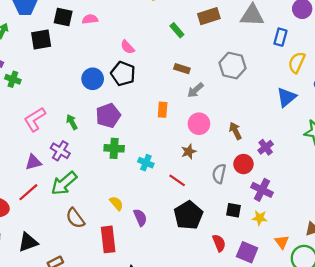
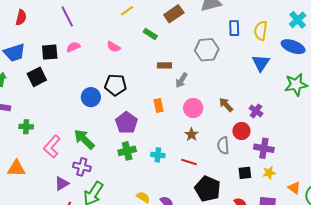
blue rectangle: (280, 37) -> (234, 28), moved
pink semicircle: (127, 47) -> (114, 47), moved
green cross: (13, 79) -> (26, 127), moved
purple pentagon: (108, 115) -> (126, 123), moved
green arrow: (72, 122) -> (84, 139), size x1.6

